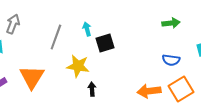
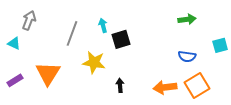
black arrow: (92, 89) -> (120, 85), moved

